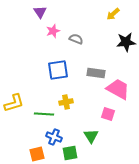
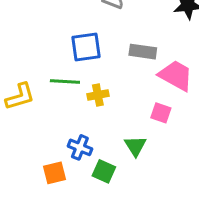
green line: (44, 114) -> (65, 82), moved
green square: (70, 153) -> (104, 171), turned 35

